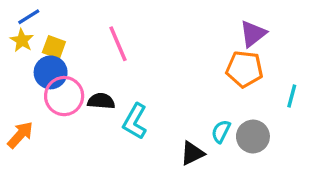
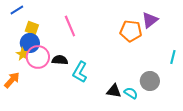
yellow star: (22, 40) -> (23, 54), moved
orange pentagon: (245, 69) -> (131, 31), moved
cyan semicircle: (221, 131) -> (131, 93), moved, turned 96
black triangle: (192, 153) -> (114, 91), turned 35

